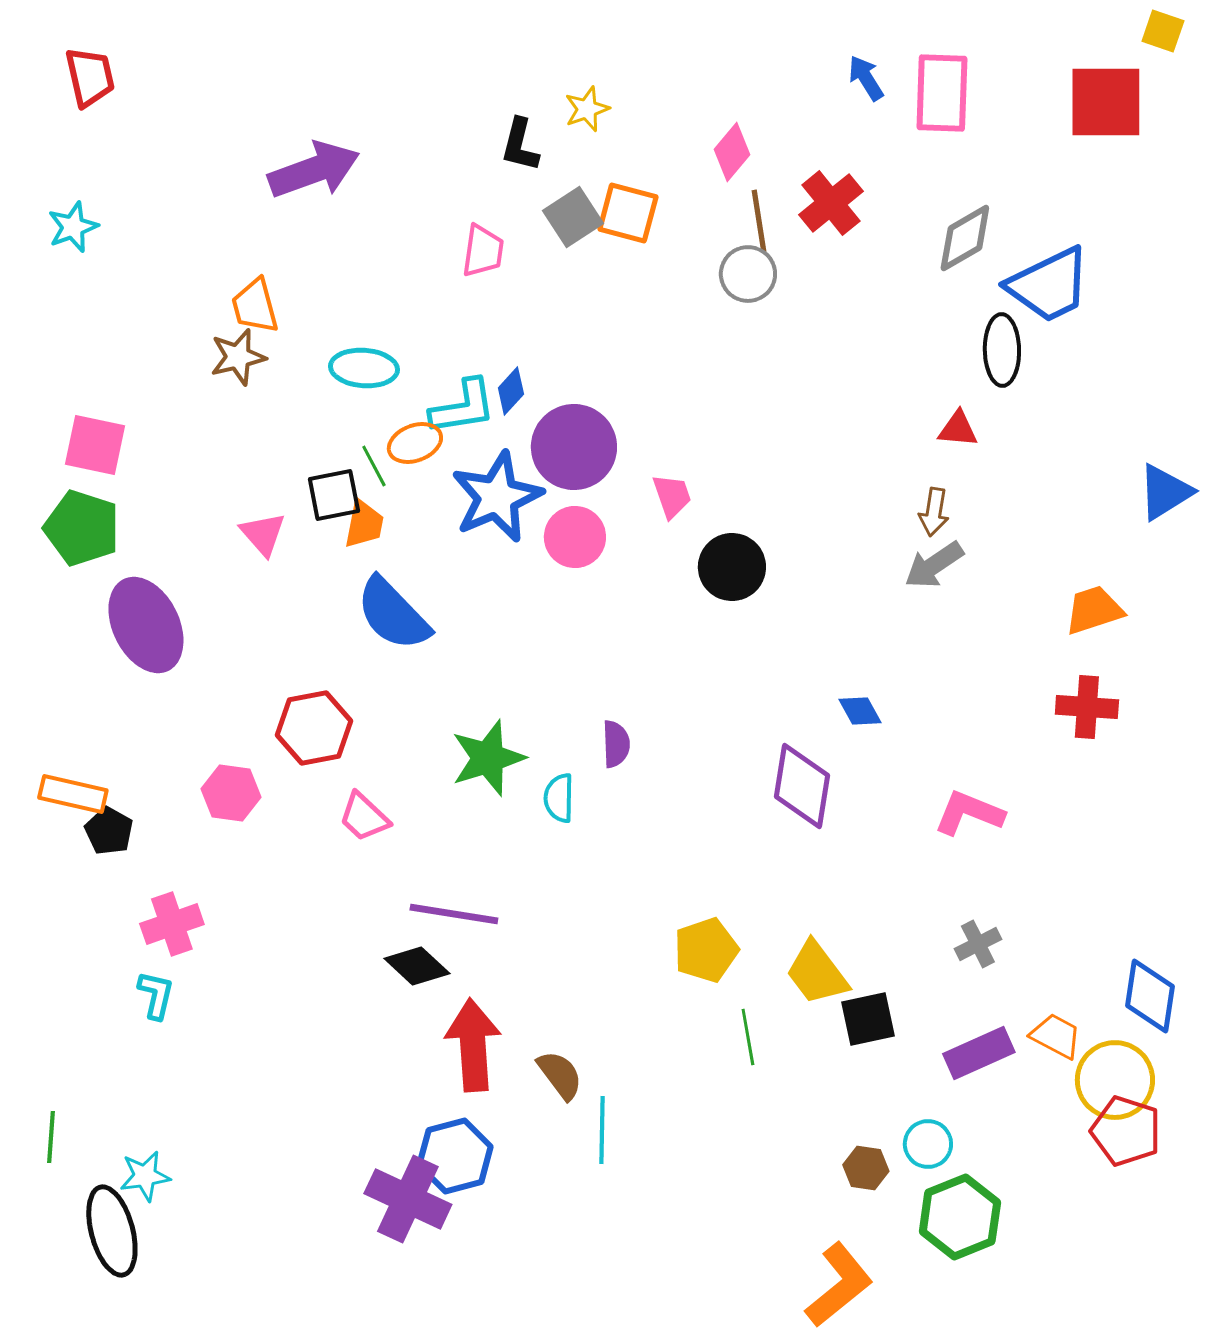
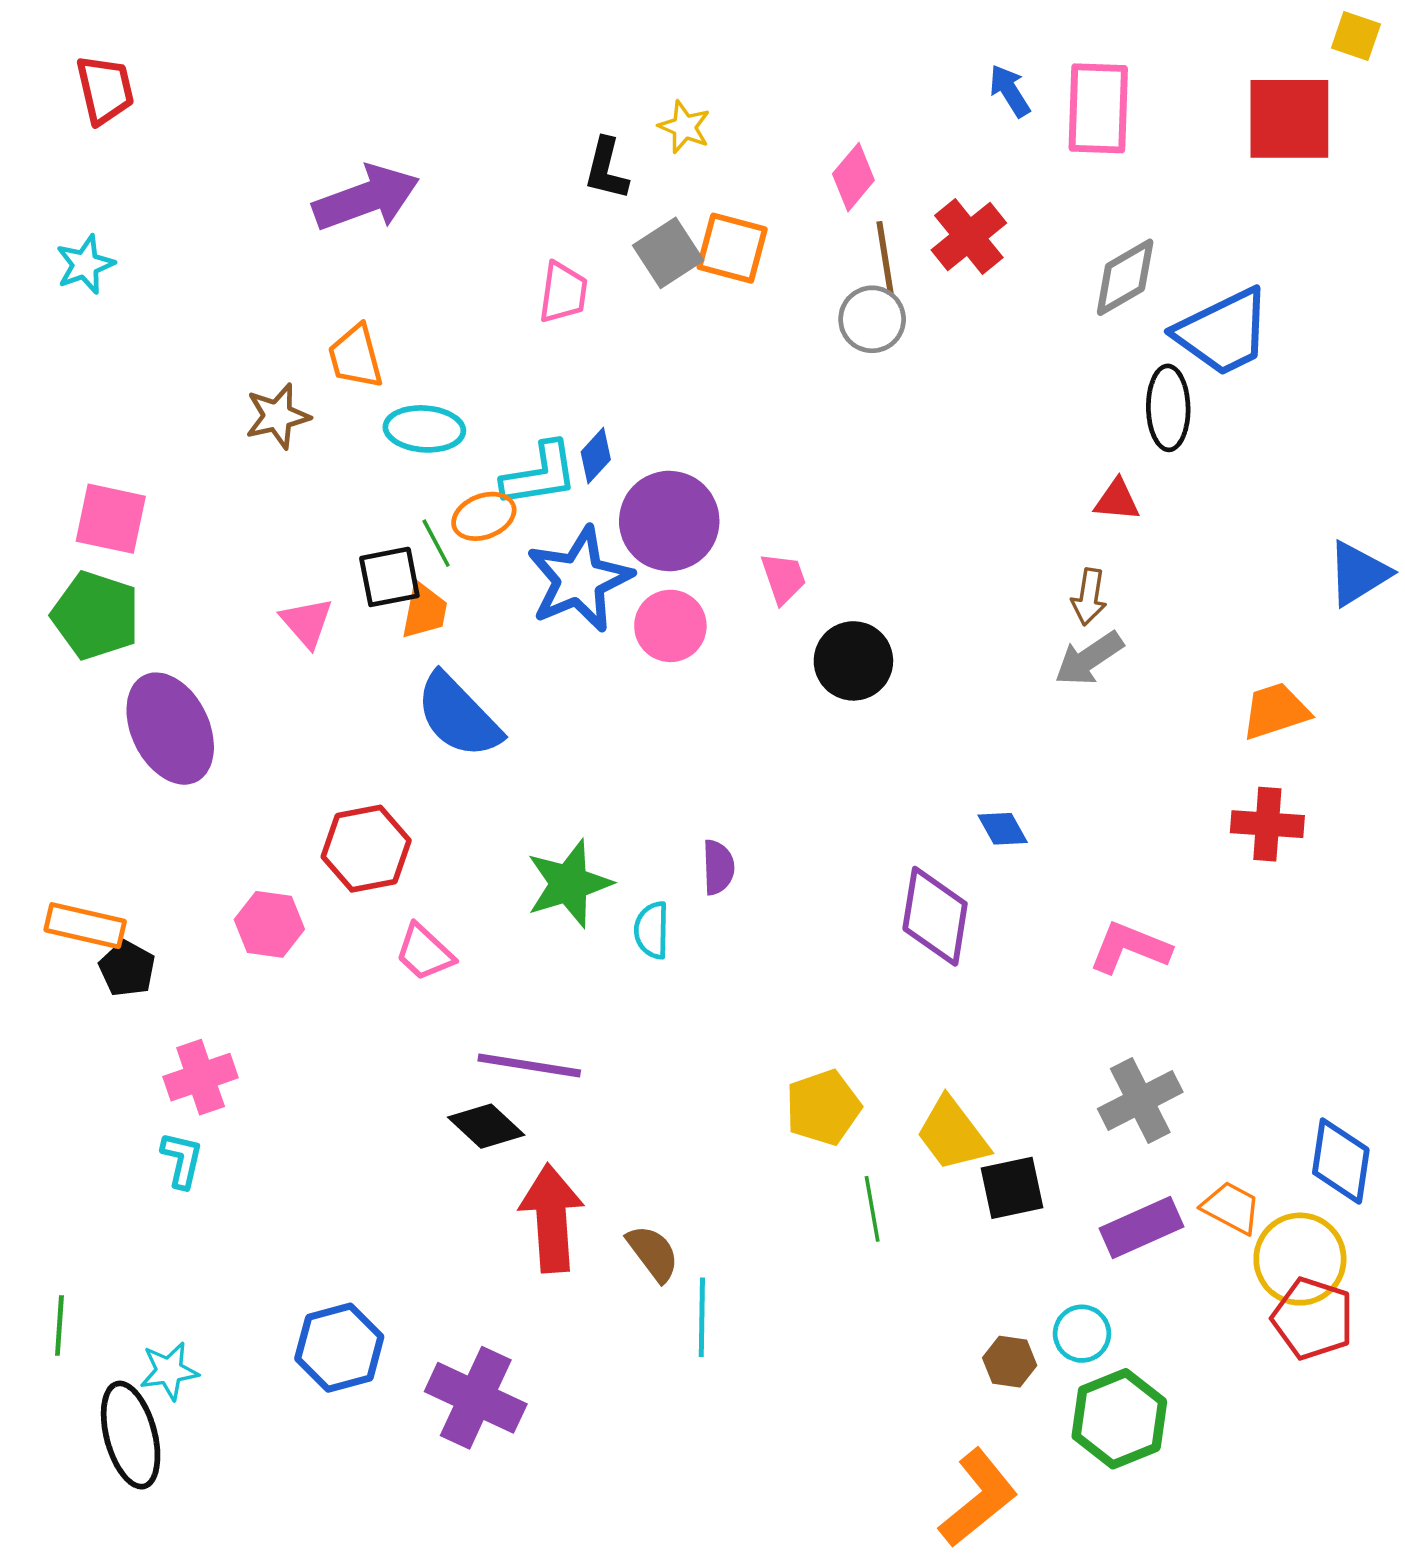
yellow star: (587, 109) -> (684, 127), turned -30
orange trapezoid: (255, 306) -> (356, 357), moved
gray cross: (978, 944) -> (1140, 1100), size x1.5
blue hexagon: (455, 1156) -> (339, 1348), moved

